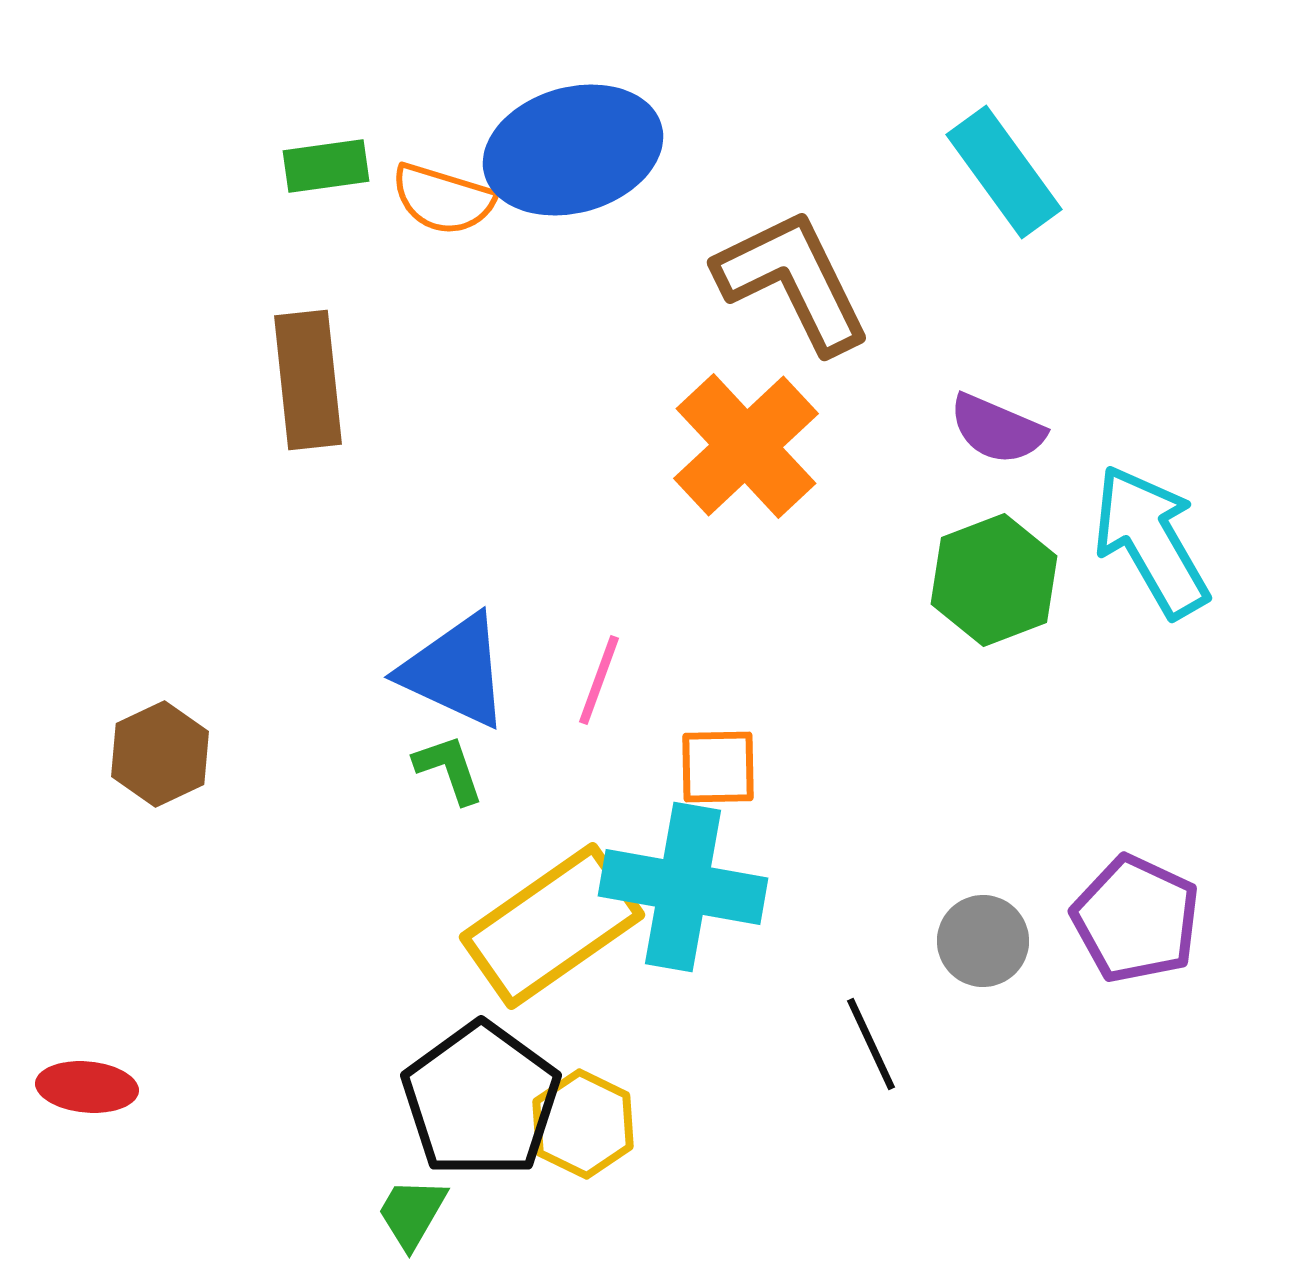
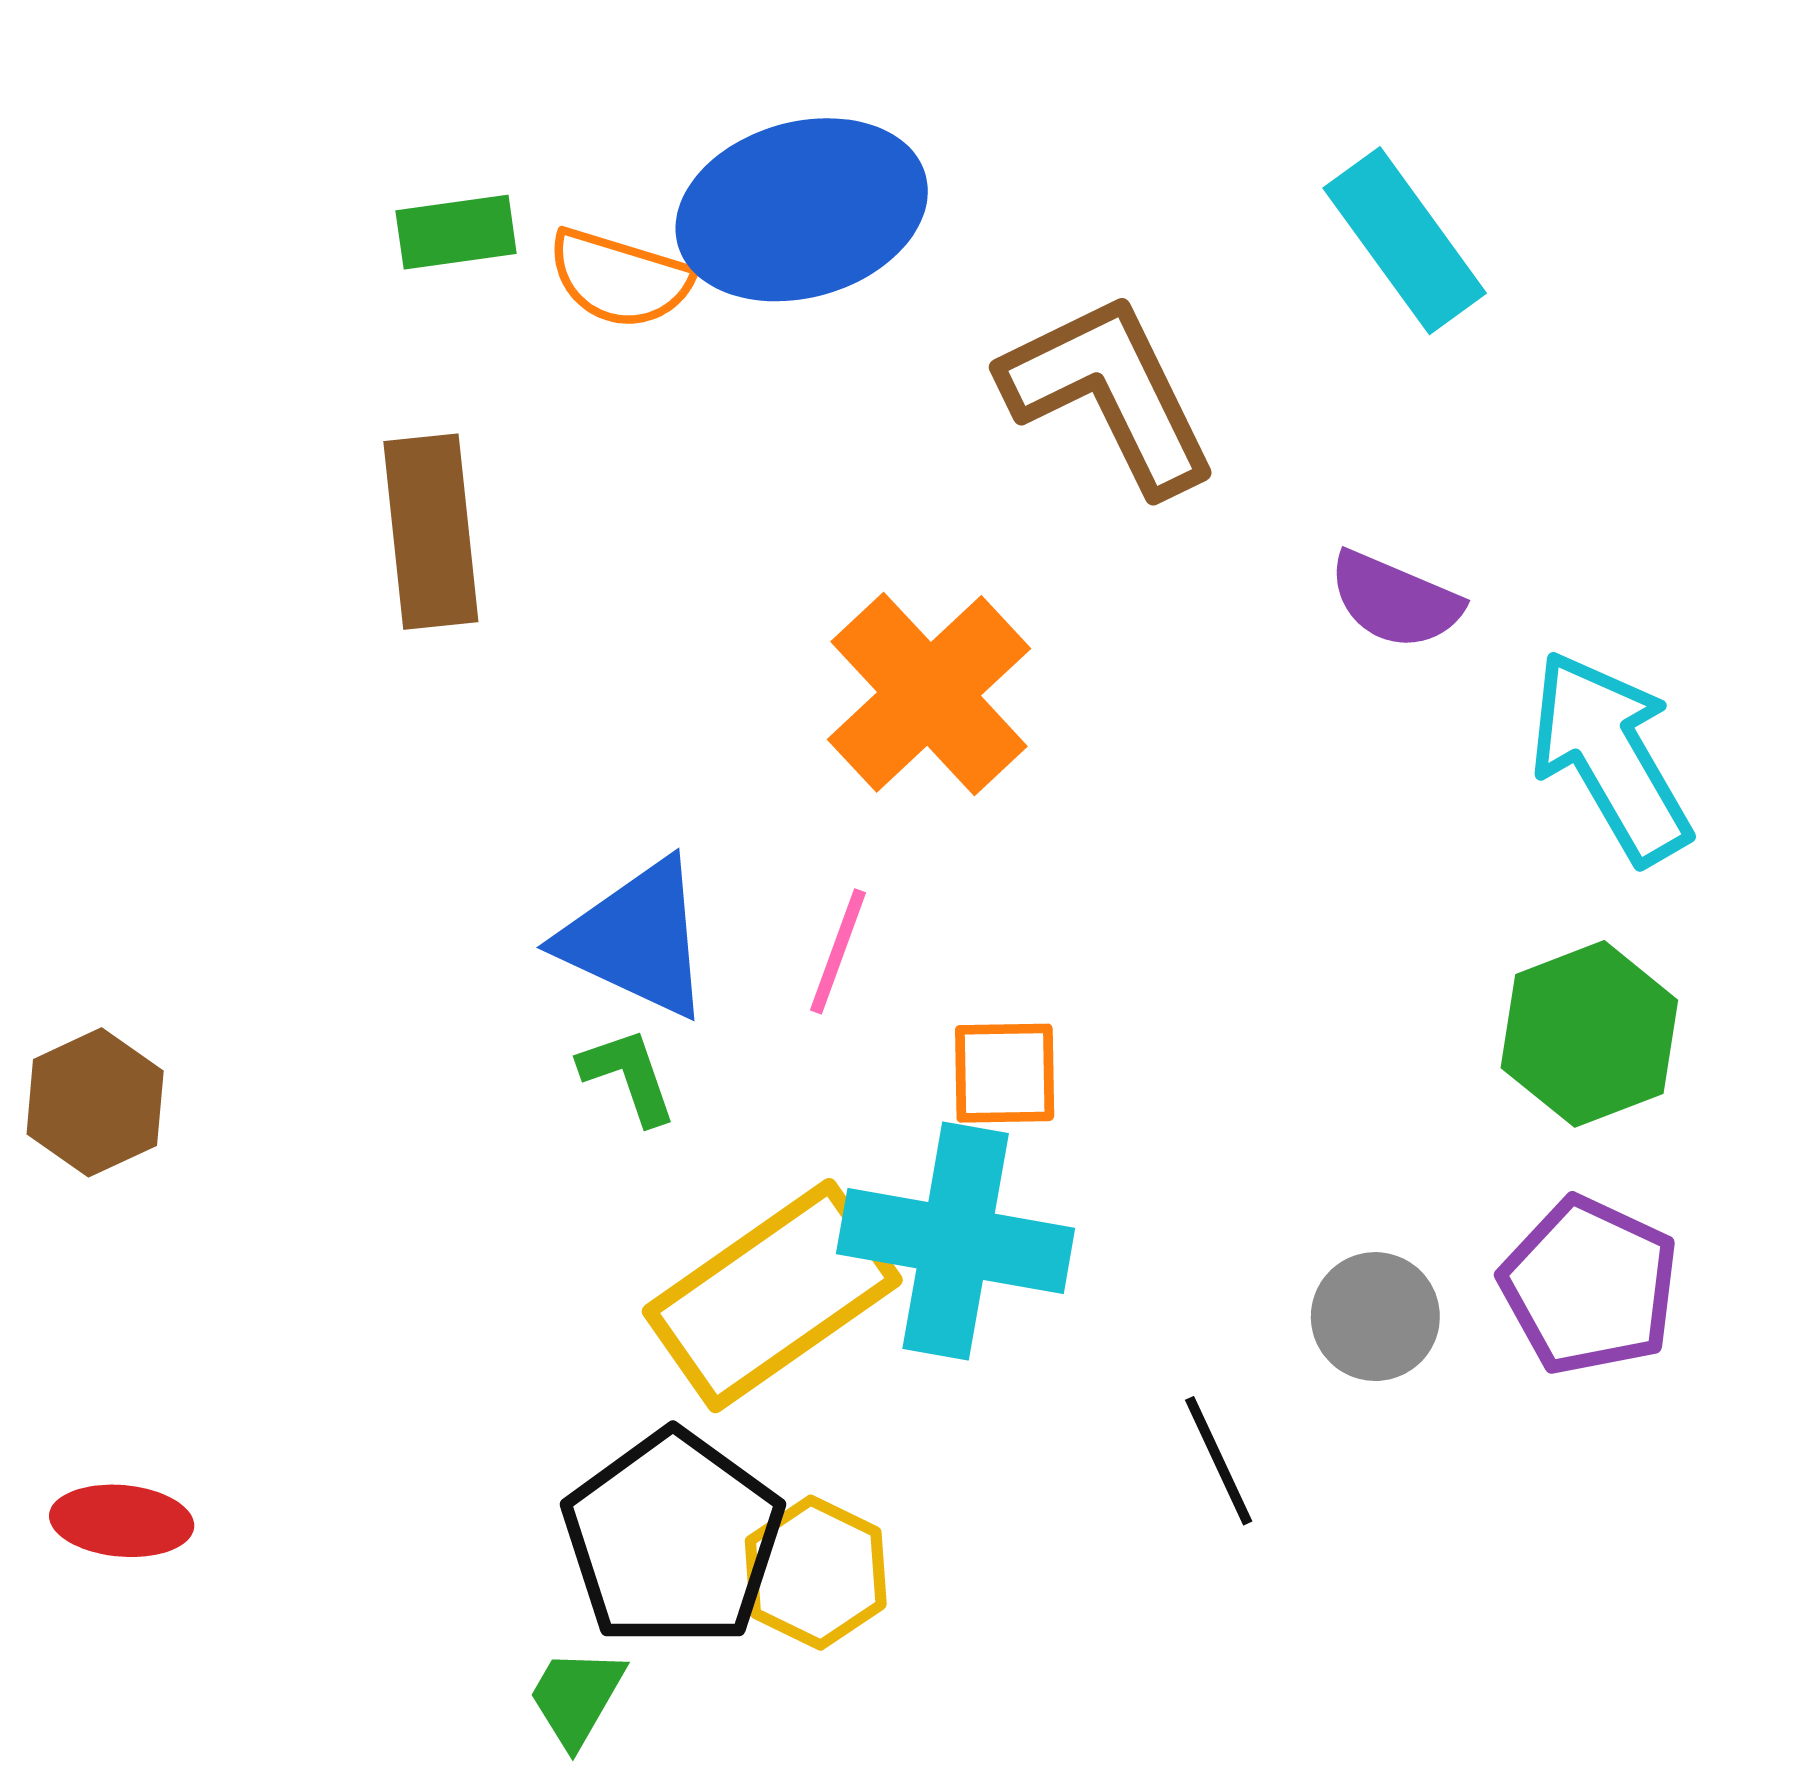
orange cross: (746, 446) -> (929, 694), moved
green hexagon: (994, 580) -> (1589, 1034), moved
brown hexagon: (160, 754) -> (95, 1102), moved

